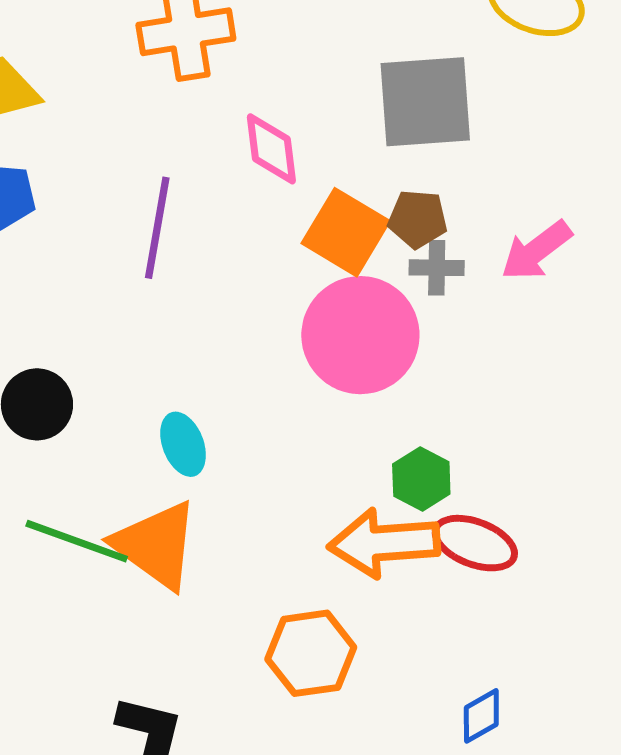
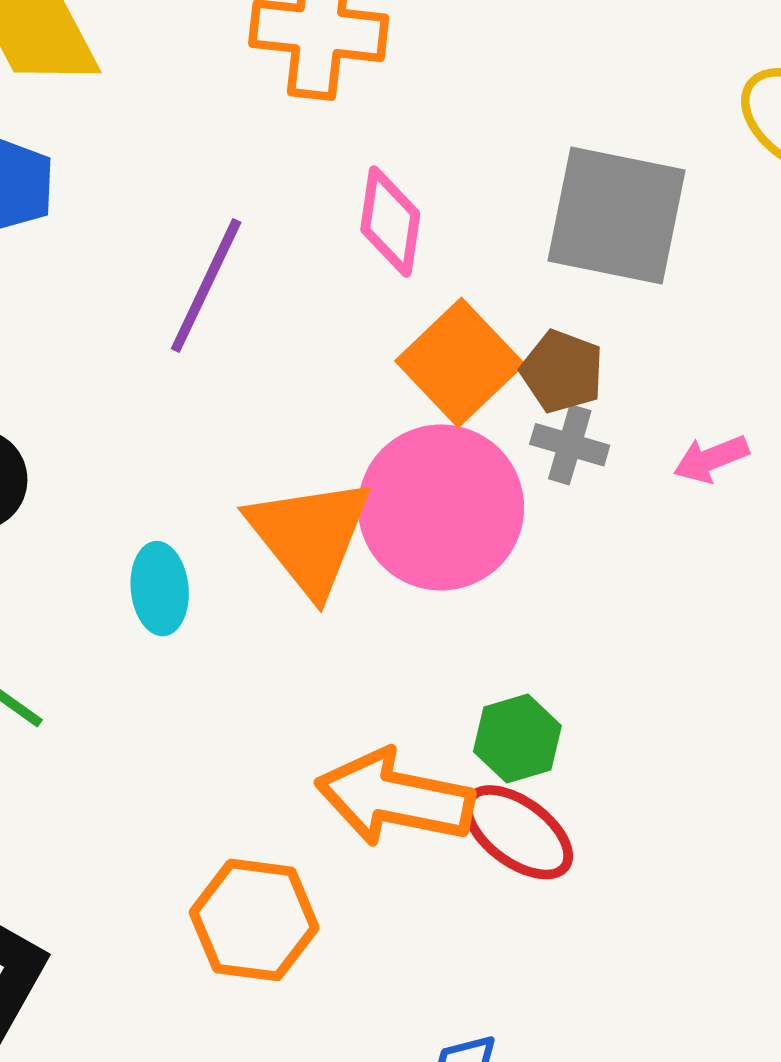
pink arrow: (536, 251) -> (711, 459), size x0.7
green hexagon: (421, 479) -> (517, 739), moved
orange triangle: (156, 545) -> (310, 536), moved

